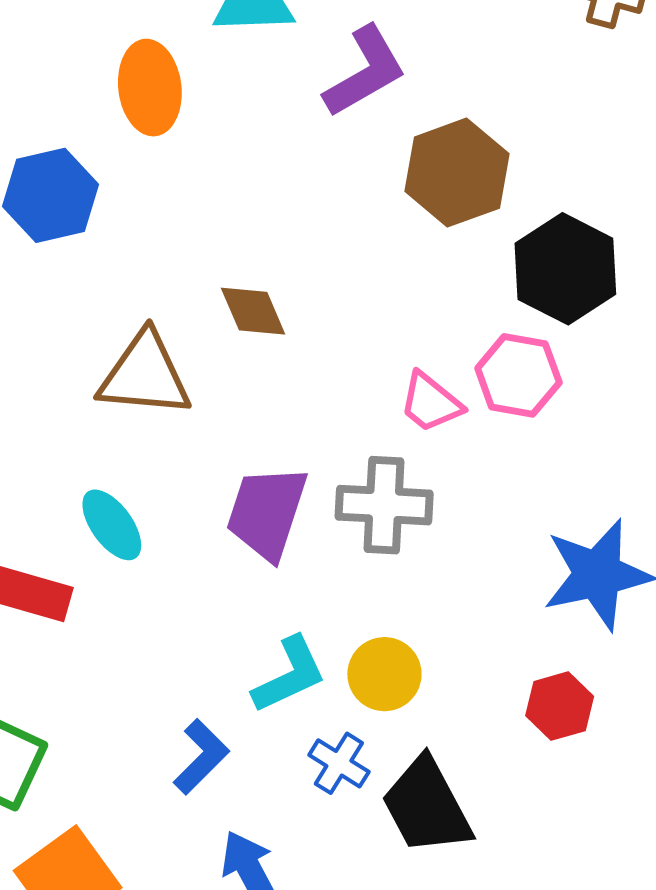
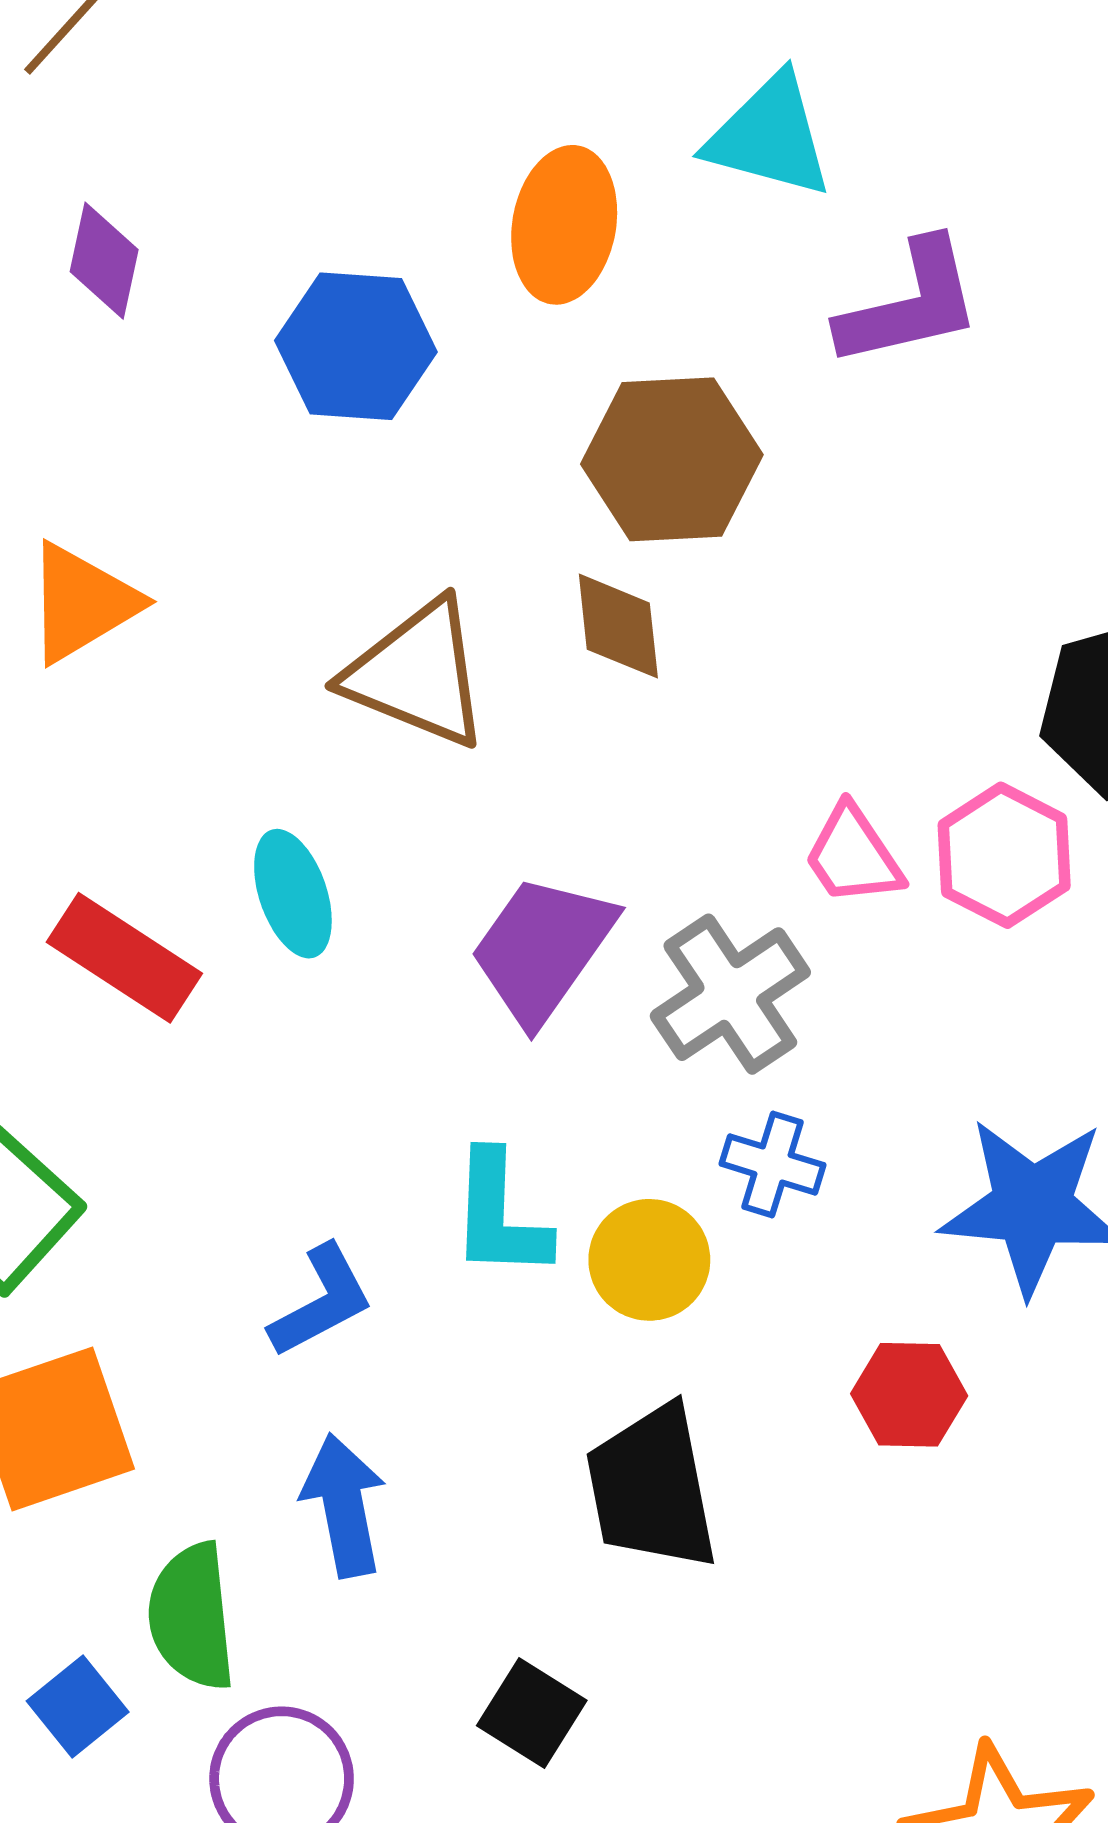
brown hexagon: (457, 173) -> (672, 459), moved
gray cross: (384, 505) -> (730, 994), turned 36
cyan L-shape: (289, 675) -> (500, 1215), turned 100
blue cross: (339, 763) -> (772, 1164), moved, turned -32

